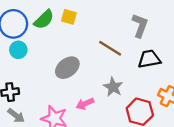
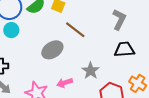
brown line: (110, 48) -> (75, 30), moved

